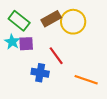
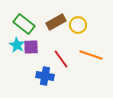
yellow circle: (73, 22) -> (78, 25), size x0.7
orange line: (86, 80) -> (91, 55), moved

